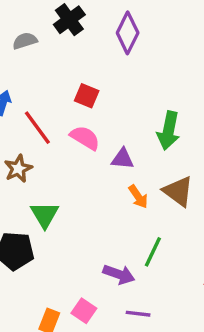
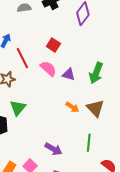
purple triangle: (123, 159) -> (69, 74), moved
orange arrow: (138, 197) -> (72, 107), turned -32
green line: (153, 252) -> (89, 143), moved, turned -30

